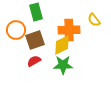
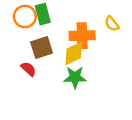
orange circle: (16, 30) -> (25, 16), moved
red semicircle: (34, 61) -> (28, 69), moved, turned 72

